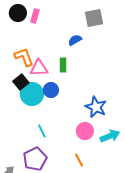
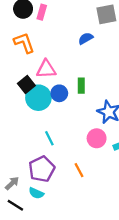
orange L-shape: (24, 57) -> (24, 43), moved
green rectangle: (63, 65) -> (81, 86), moved
orange line: (79, 160) -> (79, 170), moved

